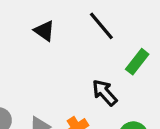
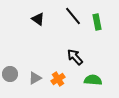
green rectangle: (137, 62) -> (97, 22), moved, turned -49

